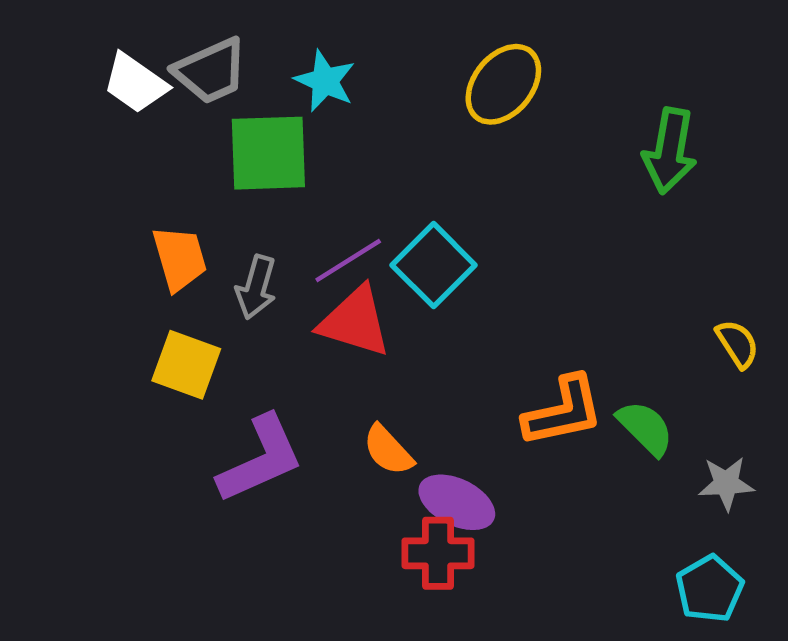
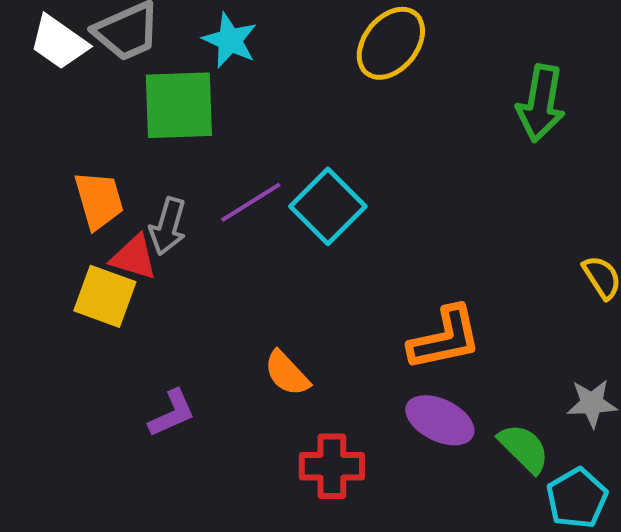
red triangle: (355, 322) -> (134, 257), moved, size x0.7
green semicircle: (645, 428) -> (524, 448), moved
purple L-shape: (261, 459) -> (172, 413), moved, size x0.6
purple ellipse: (457, 502) -> (440, 420), moved

